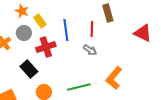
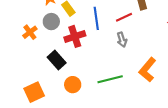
red line: (92, 29) -> (124, 17), turned 63
gray arrow: (90, 50) -> (122, 40), turned 40

